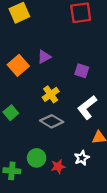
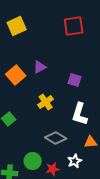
white L-shape: (87, 107) -> (80, 114), turned -35
gray diamond: (52, 121) -> (56, 138), moved

